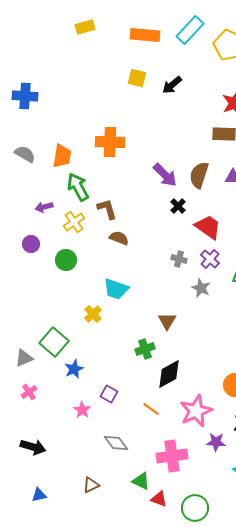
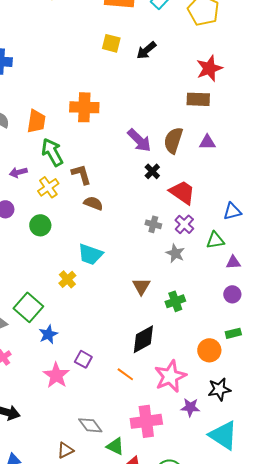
green cross: (145, 349) -> (175, 301), moved
pink star: (82, 410) -> (56, 375), size x1.5
gray diamond: (116, 443) -> (90, 425), moved

